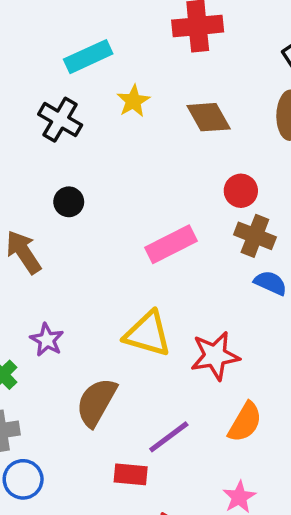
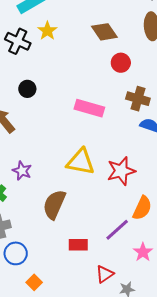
yellow star: (133, 101) -> (47, 31), moved
red circle: (241, 191) -> (121, 63), moved
pink rectangle: (171, 244) -> (89, 108), turned 48
purple line: (169, 437) -> (117, 230), moved

